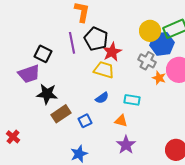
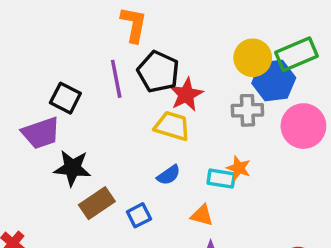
gray cross: (147, 61) -> (247, 110), turned -30
orange star: (159, 78) -> (239, 168), moved

